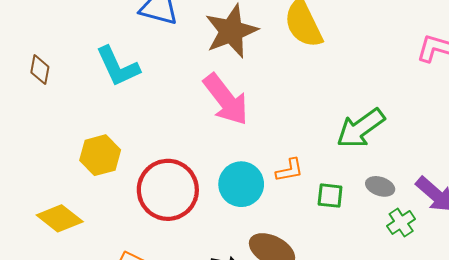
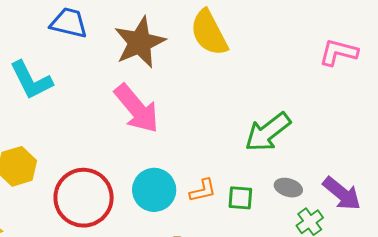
orange L-shape: (290, 170) -> (203, 191), moved

